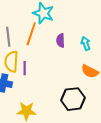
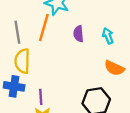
purple line: (25, 68) -> (41, 97), moved

